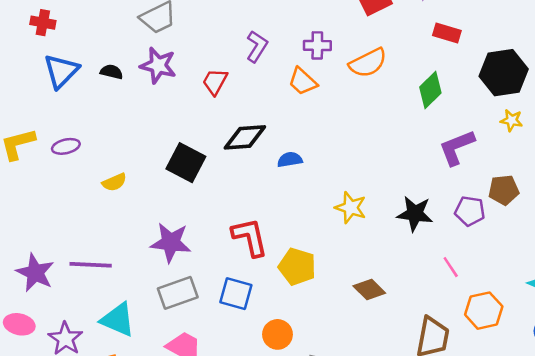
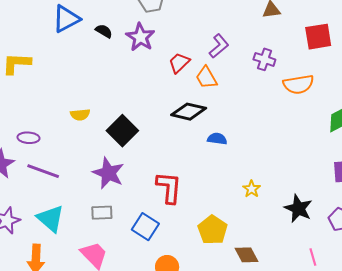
orange trapezoid: (303, 81) -> (206, 78), moved
purple ellipse: (66, 146) -> (28, 138), moved
black square: (186, 163) -> (122, 131), moved
yellow star: (351, 208) -> (252, 189), size x0.7
yellow pentagon: (297, 267) -> (213, 230), moved
gray rectangle: (178, 293) -> (102, 213), size x0.7

